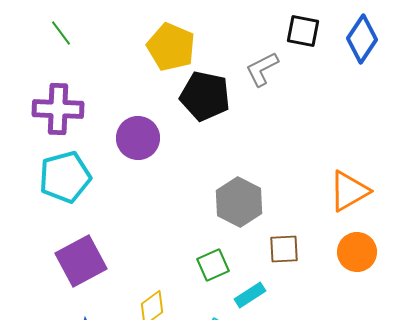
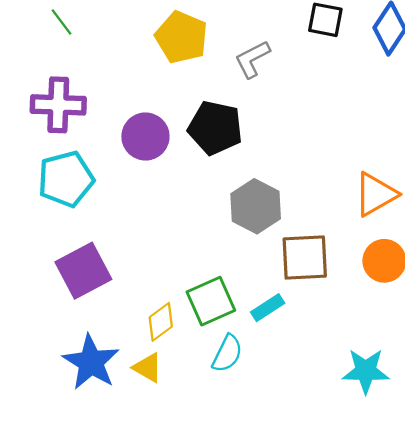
gray L-shape: (262, 69) -> (252, 59), moved
black pentagon: (205, 96) -> (215, 128), moved
brown square: (284, 249) -> (305, 258), size x1.5
green square: (213, 265) -> (211, 301), moved, size x1.4

